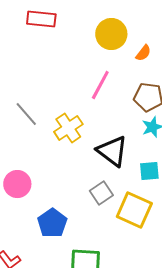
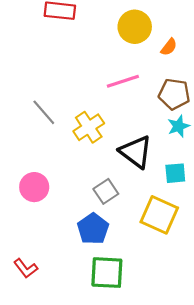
pink line: (100, 85) -> (123, 81), turned 44
gray square: (101, 193) -> (106, 191), moved
blue pentagon: (52, 223) -> (93, 229), moved

